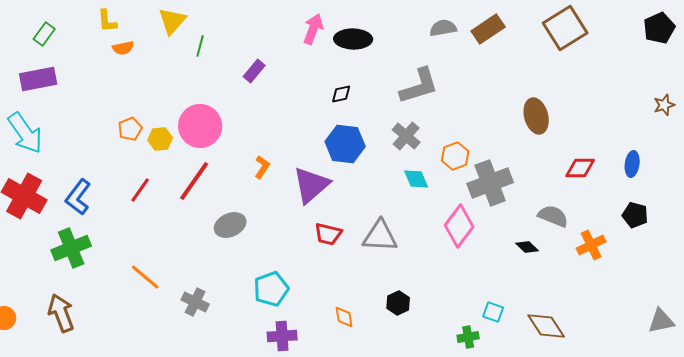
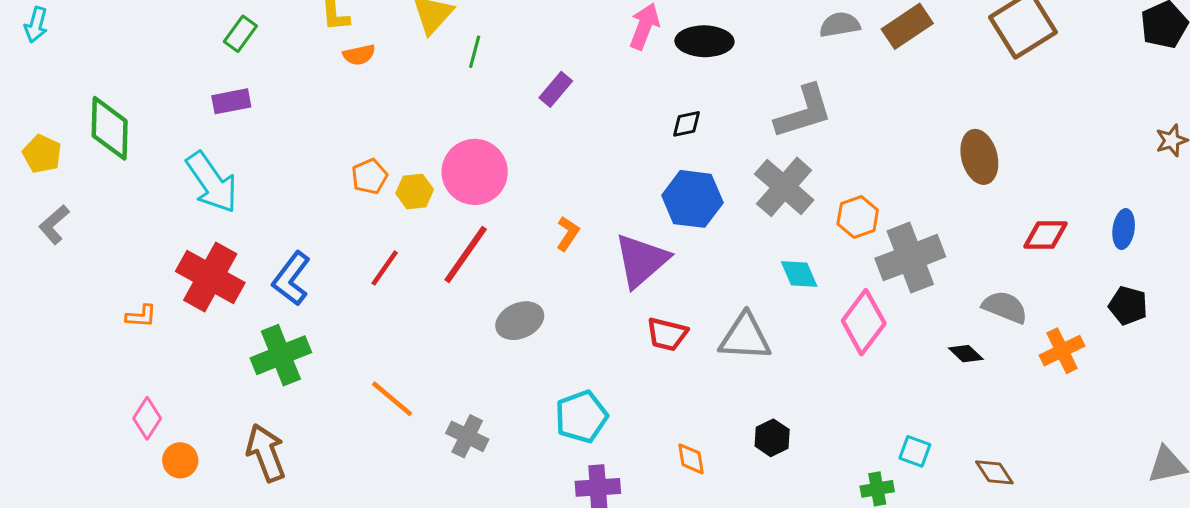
purple rectangle: (38, 79) -> (231, 101), size x0.7
gray cross: (406, 136) -> (784, 187), size x1.4
cyan diamond: (416, 179) -> (799, 274), moved
brown diamond: (546, 326) -> (994, 472), size x0.7

